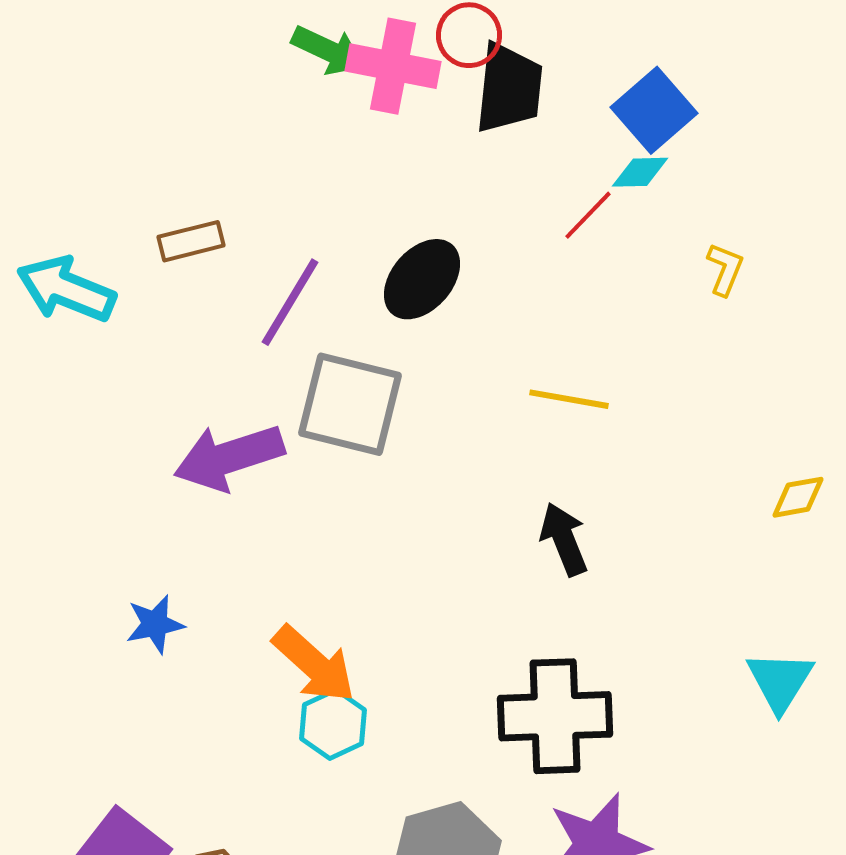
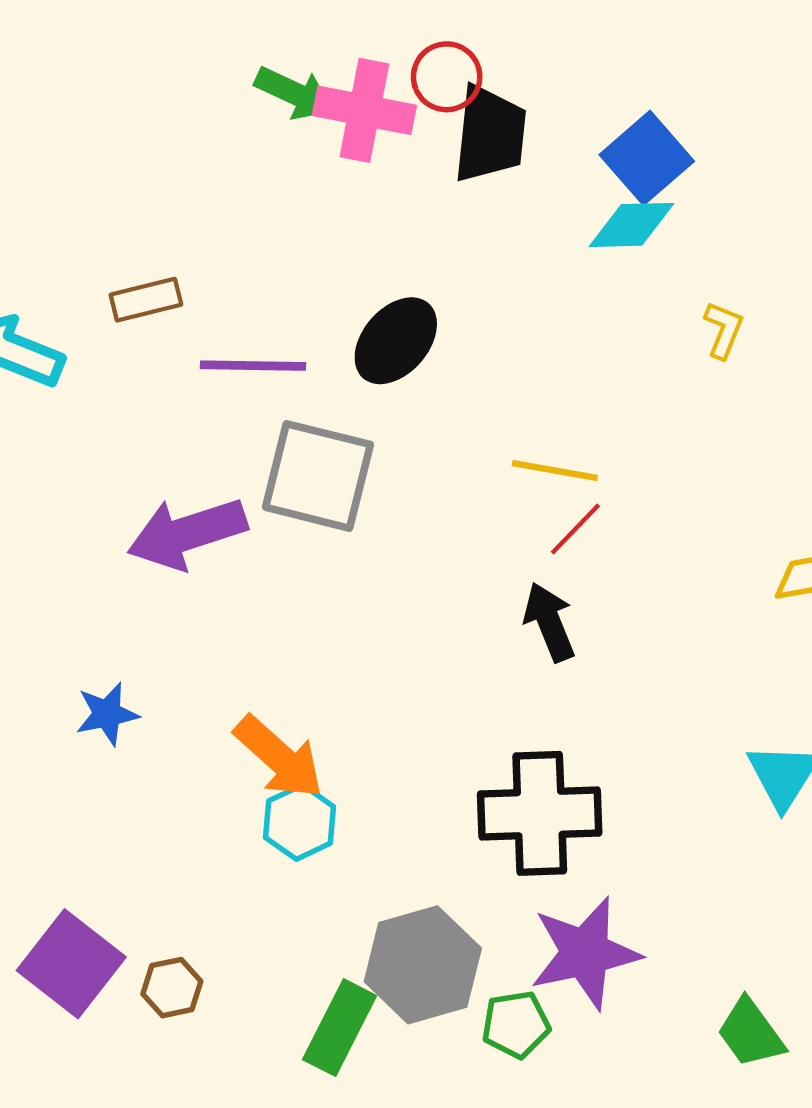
cyan diamond: (640, 172) -> (632, 225), size x1.4
red line: (588, 215) -> (575, 529), moved
purple line: (290, 302) -> (253, 366), turned 60

